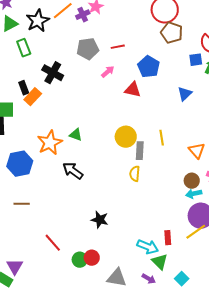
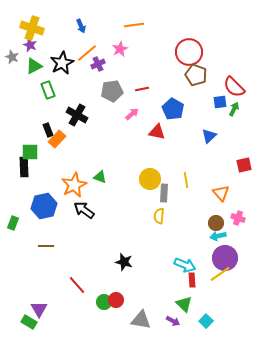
purple cross: (83, 15) -> (98, 64), moved
black arrow: (73, 171) -> (84, 210), moved
cyan arrow: (148, 247) -> (185, 265), moved

